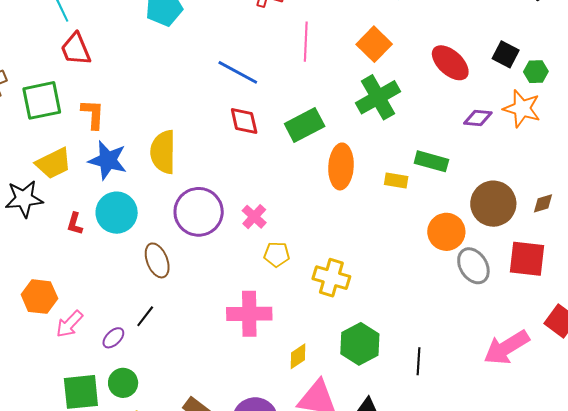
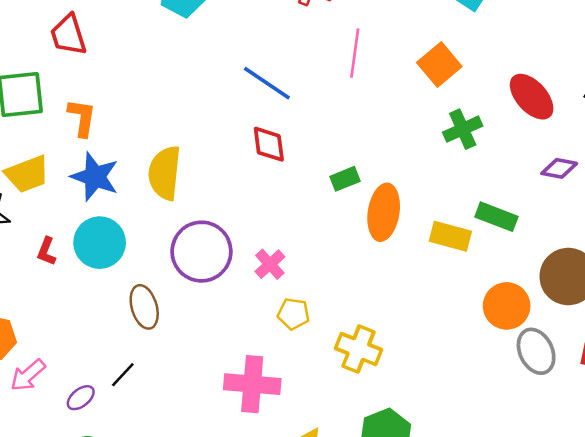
green cross: (378, 97) -> (463, 129), moved, size x0.7
green rectangle: (305, 125) -> (345, 179), moved, size x0.6
yellow rectangle: (396, 180) -> (450, 236), size x1.4

